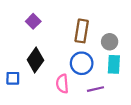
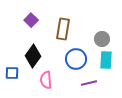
brown rectangle: (82, 31) -> (63, 29), moved
pink semicircle: (62, 84) -> (46, 80), moved

